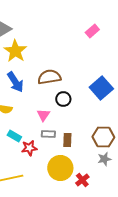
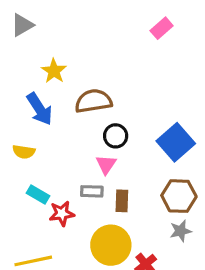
yellow star: (15, 51) -> (54, 71), moved, size x0.7
blue square: (101, 88) -> (176, 142), moved
pink triangle: (43, 115) -> (106, 164), moved

